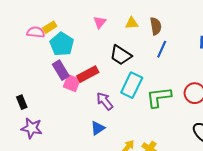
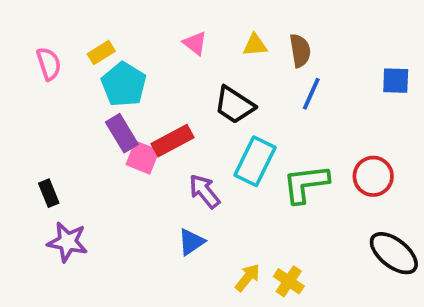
pink triangle: (100, 22) -> (195, 43), turned -32
pink semicircle: (36, 32) -> (49, 64), moved, turned 66

